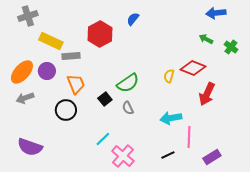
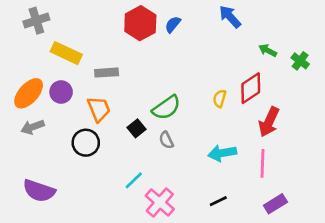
blue arrow: (216, 13) -> (230, 17), moved, turned 54
red hexagon: (100, 34) -> (140, 23), moved
gray rectangle: (71, 56) -> (107, 73), moved
red diamond: (193, 68) -> (251, 88), turned -55
pink line: (189, 137) -> (262, 163), moved

